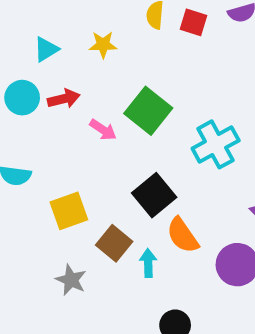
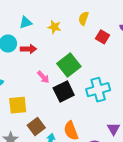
red square: (193, 22) -> (102, 37), moved
pink arrow: (103, 130) -> (43, 77), moved
black square: (154, 195) -> (64, 92), moved

